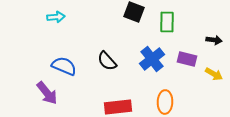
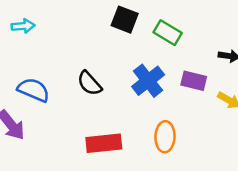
green rectangle: (167, 22) -> (168, 33), turned -60

